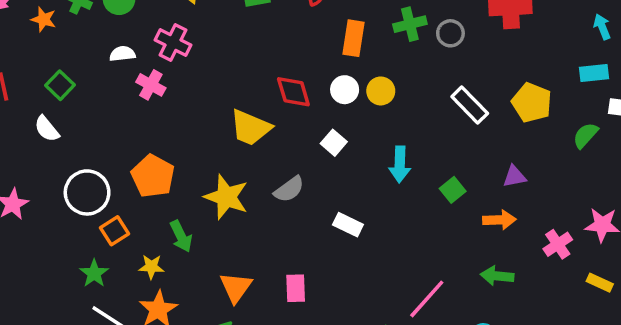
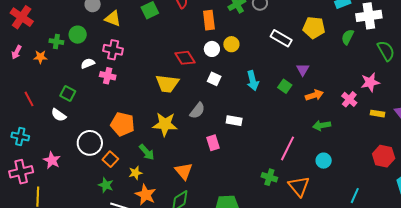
green square: (60, 85) -> (68, 93), moved
purple triangle: (514, 177) -> (303, 70), moved, turned -32
pink rectangle: (296, 288) -> (213, 143), moved

